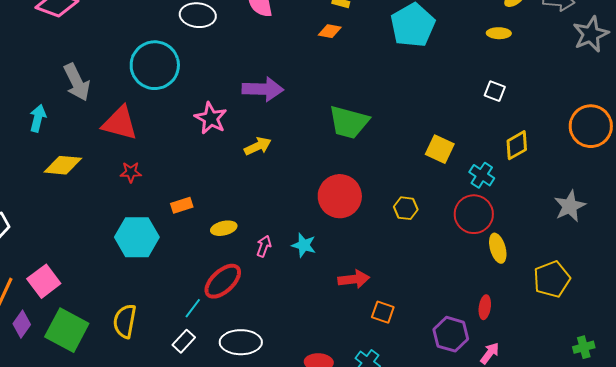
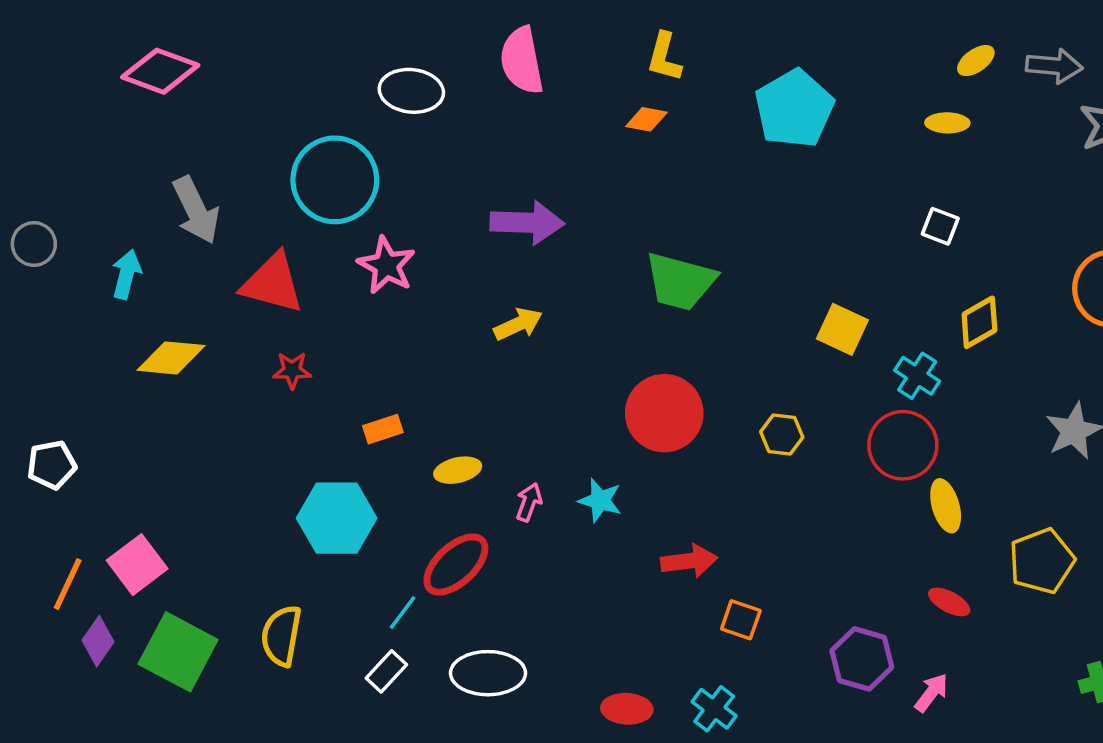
pink star: (211, 118) -> (386, 265), moved
cyan hexagon: (137, 237) -> (337, 518), moved
red ellipse: (485, 307) -> (949, 602), moved, turned -70

